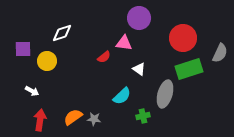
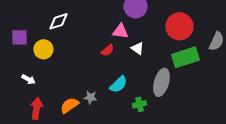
red semicircle: (104, 57) -> (107, 50), moved
white triangle: (139, 69) -> (137, 48), moved
gray star: (94, 119) -> (90, 97), moved

